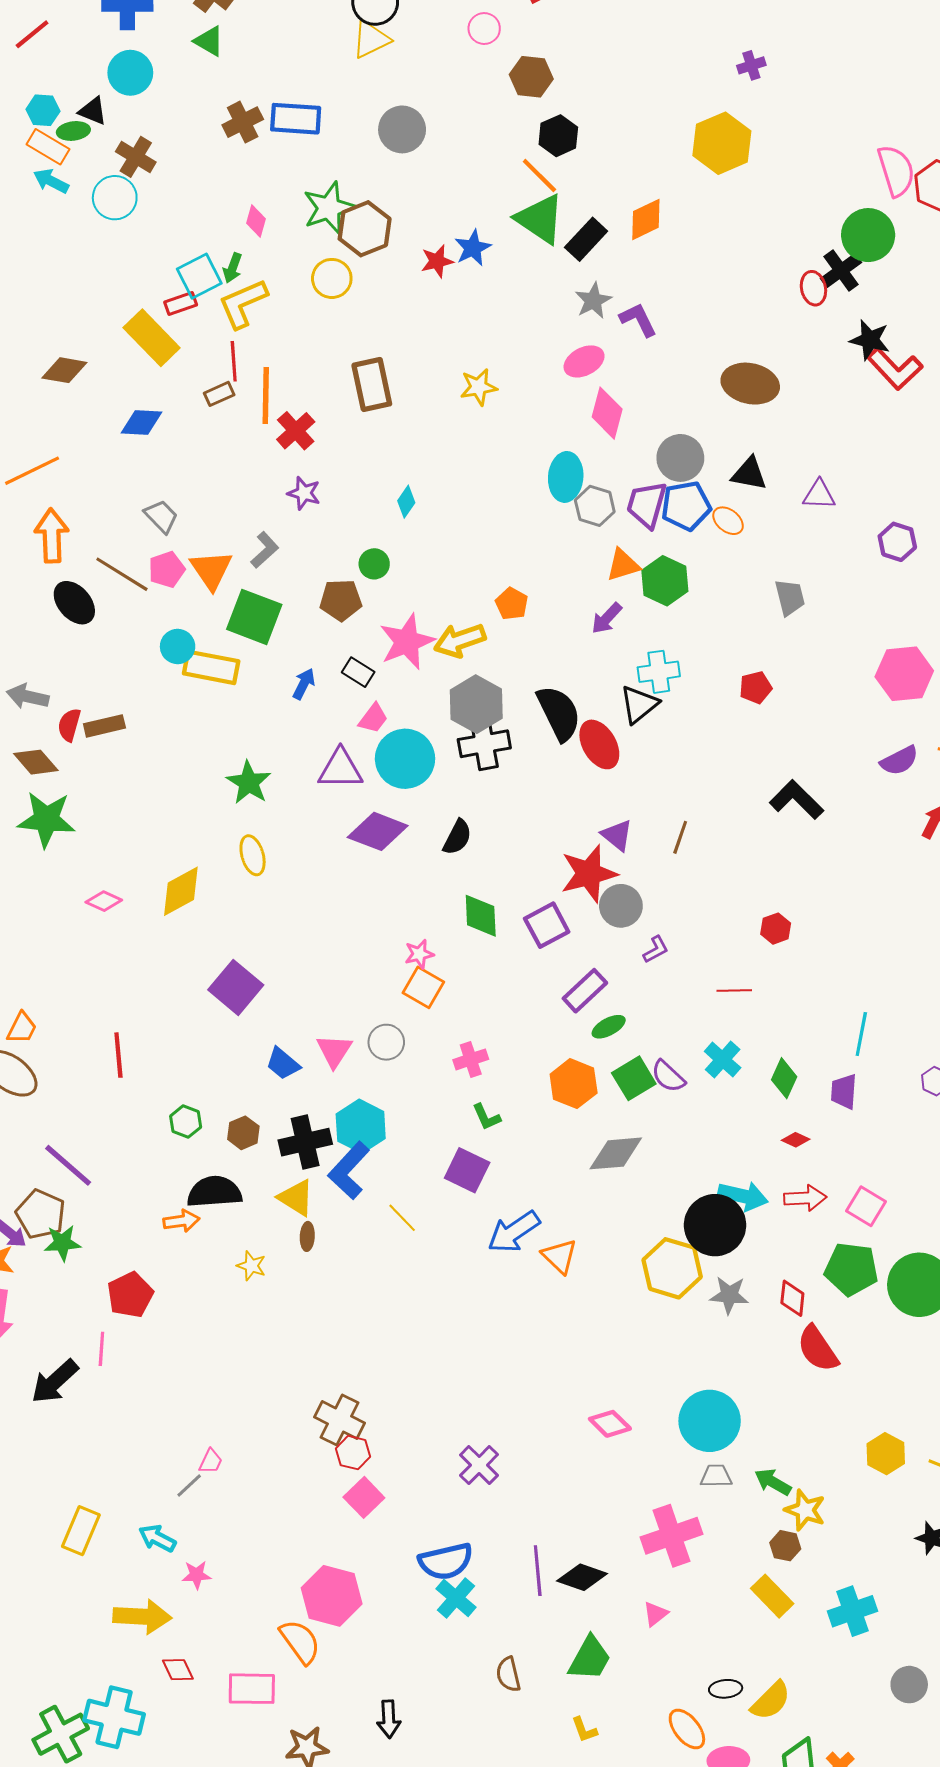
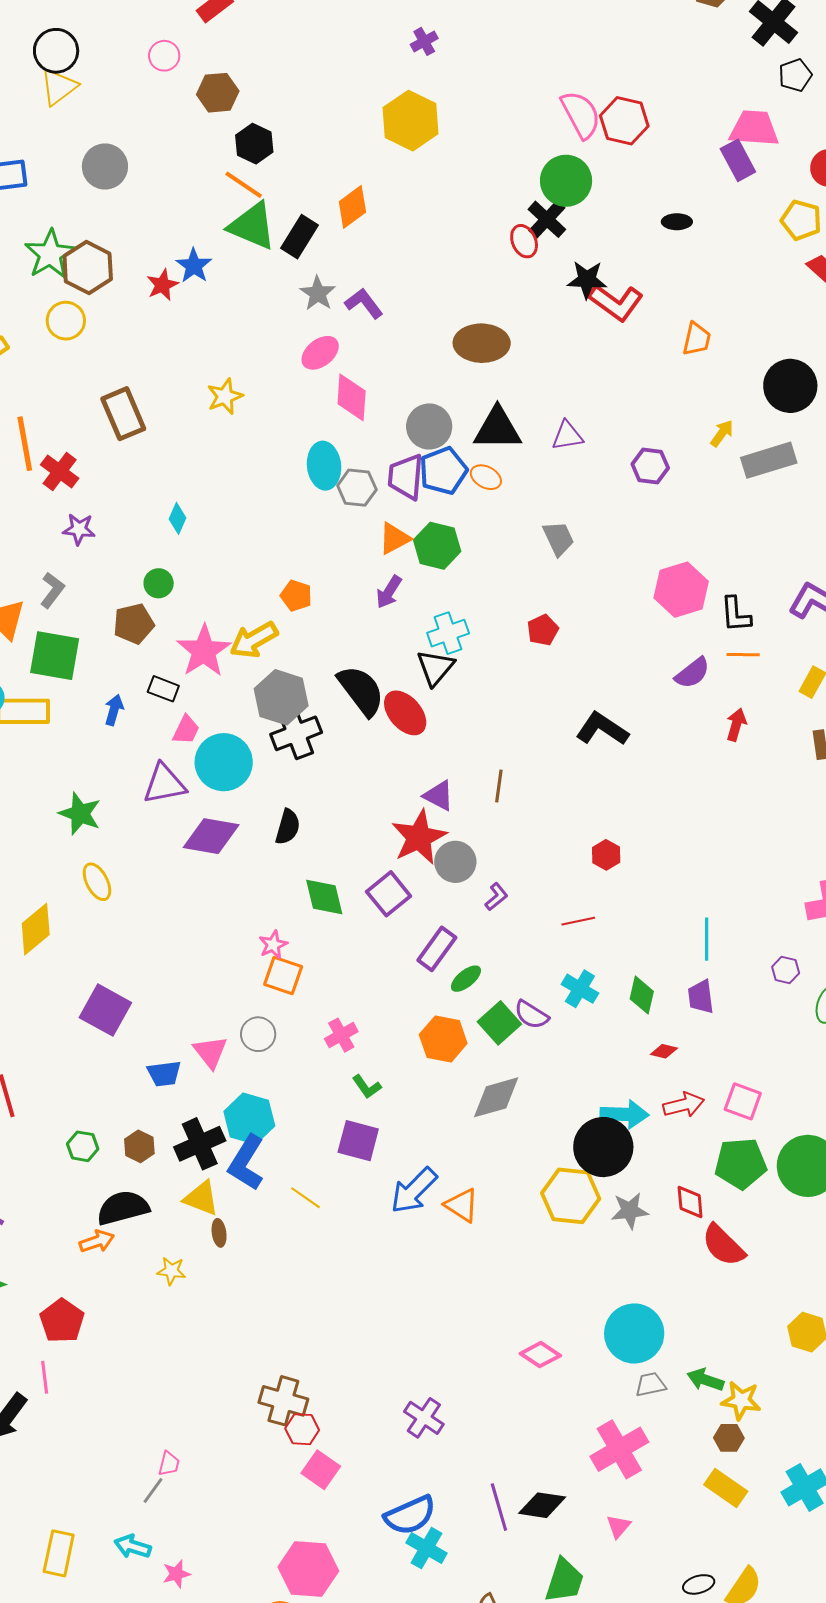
black triangle: (749, 474) -> (497, 429), size x1.4
blue trapezoid: (283, 1064) -> (164, 1074), turned -36

